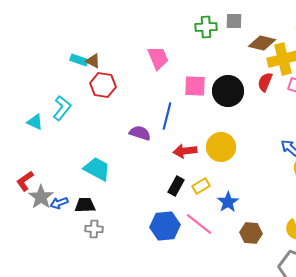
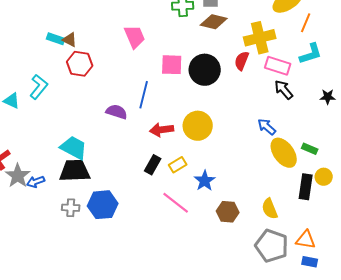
brown diamond: (262, 43) -> (214, 22), moved
black trapezoid: (85, 205) -> (75, 171), moved, size x1.5
blue hexagon: (165, 226) -> (103, 205), moved

